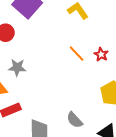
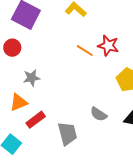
red star: (101, 54) -> (108, 46), size x1.5

